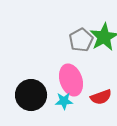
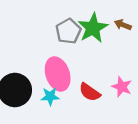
red semicircle: (101, 97) -> (90, 92), turned 55

